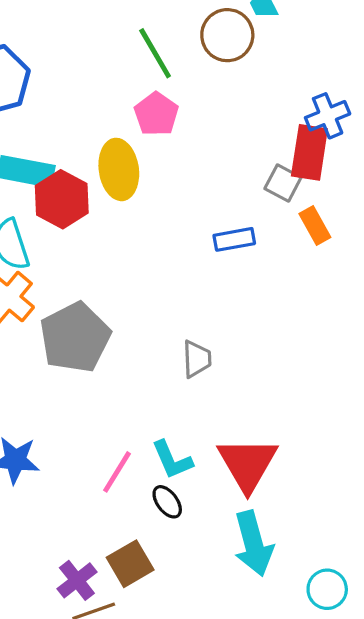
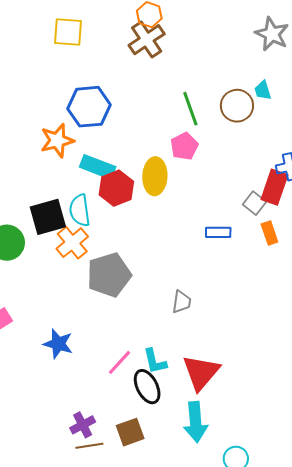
black ellipse: (167, 502) -> (147, 387), size x1.6
brown square: (130, 564) -> (130, 432), moved

